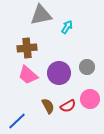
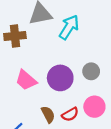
cyan arrow: (67, 27) -> (69, 27), size x1.6
brown cross: (27, 48) -> (15, 36), moved

